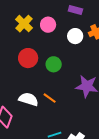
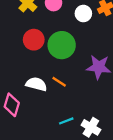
green circle: (54, 64) -> (62, 45), size x1.6

